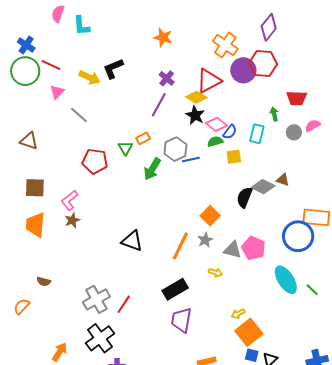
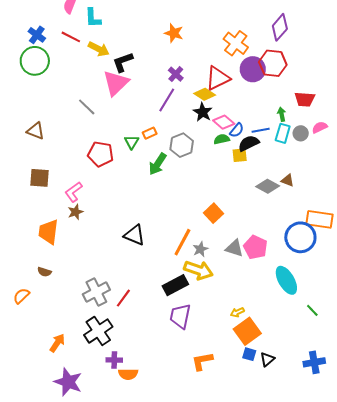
red line: (51, 65) -> (71, 37), moved
yellow arrow: (90, 77) -> (99, 49), moved
pink triangle: (57, 92) -> (116, 83), moved, size x1.8
cyan rectangle: (257, 134) -> (283, 133), moved
blue line: (191, 159) -> (261, 130), moved
black semicircle: (244, 197) -> (249, 143), moved, turned 40
orange trapezoid: (35, 225) -> (48, 232), moved
gray star: (205, 240) -> (200, 249), moved
yellow arrow: (215, 273) -> (198, 270), moved, size x2.0
green line: (312, 290) -> (312, 310), moved

